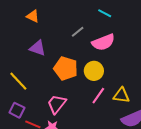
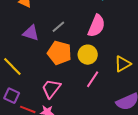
gray line: (78, 32) -> (58, 27), moved
pink semicircle: (103, 42) -> (96, 26), turned -45
yellow triangle: (121, 95) -> (123, 64), moved, turned -36

